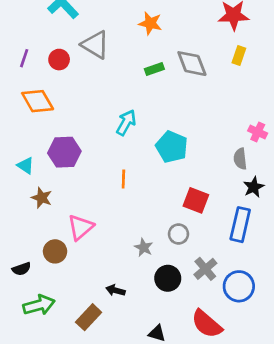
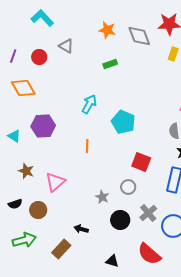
gray triangle: (95, 45) -> (66, 46), size x0.7
gray diamond: (192, 64) -> (139, 36), moved
brown star: (42, 198) -> (26, 171), moved
brown circle: (55, 251) -> (38, 210), moved
black semicircle: (21, 269) -> (15, 204), moved

